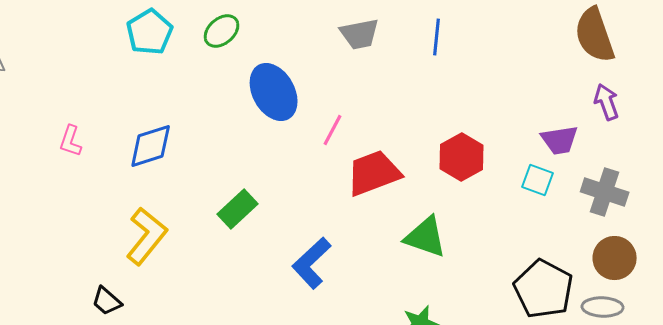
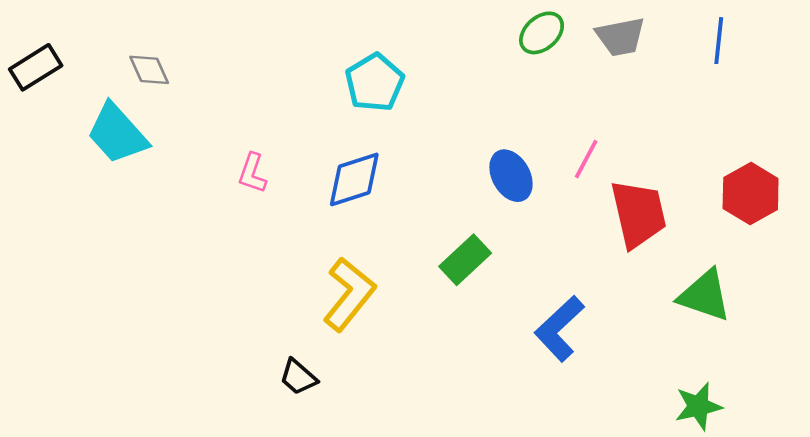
green ellipse: (222, 31) -> (542, 33), moved
cyan pentagon: (150, 32) -> (375, 83), moved
blue ellipse: (274, 92) -> (511, 176), moved, size x0.7
red trapezoid: (374, 173) -> (638, 214), turned 98

